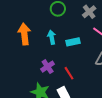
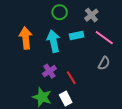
cyan arrow: (52, 37) -> (53, 41), size x1.5
cyan rectangle: (73, 42) -> (77, 35), moved

